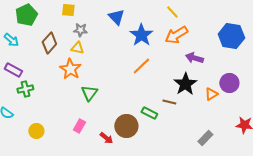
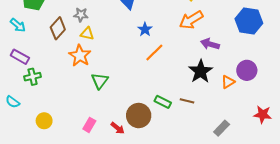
gray star: (80, 30) -> (81, 15), moved
blue star: (141, 35) -> (145, 29), moved, size x0.6
brown line: (169, 102) -> (187, 101), moved
pink rectangle: (79, 126) -> (89, 125), moved

